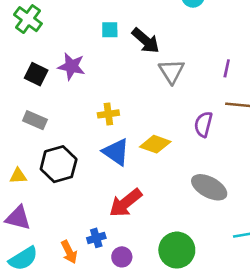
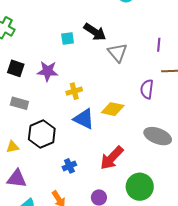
cyan square: (110, 30) -> (68, 38), moved
purple star: (71, 66) -> (48, 71), moved
red arrow: (125, 203) -> (112, 158), moved
blue cross: (96, 238) -> (69, 166), moved

